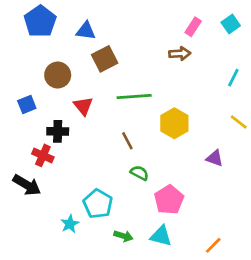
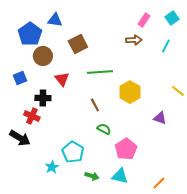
blue pentagon: (40, 21) -> (30, 34), moved
blue triangle: (86, 31) -> (55, 20), moved
cyan line: (233, 78) -> (166, 46), moved

